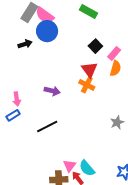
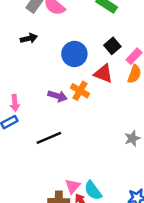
blue circle: (47, 31) -> (74, 54), moved
red triangle: (89, 70) -> (103, 74), turned -36
orange cross: (87, 85) -> (80, 91), moved

